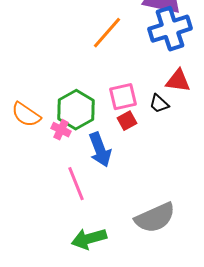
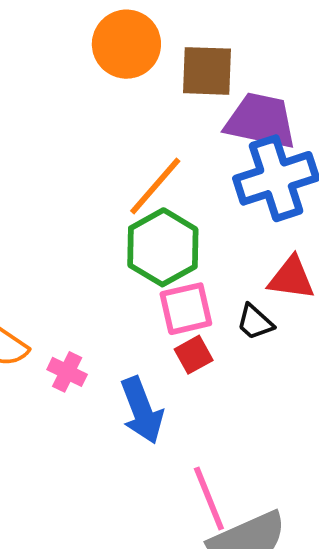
green hexagon: (76, 110) -> (163, 247), moved
pink line: (76, 184) -> (209, 498), moved

